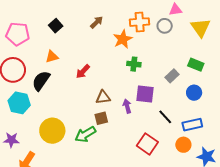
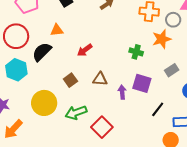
orange star: (123, 39) -> (162, 39), moved
black line: (165, 117) -> (158, 109), turned 70
brown square: (101, 118) -> (70, 80), moved, turned -32
red square: (147, 144) -> (102, 127), moved

